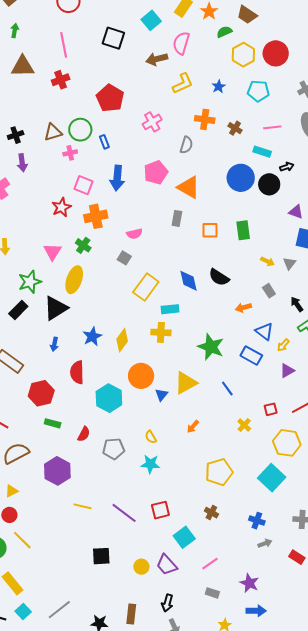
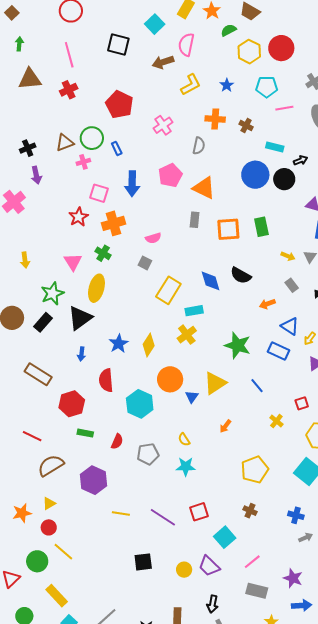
pink line: (272, 127) -> (284, 108), moved
orange square: (210, 230) -> (228, 229), size x1.4
yellow cross: (161, 332) -> (187, 335), turned -36
gray rectangle: (212, 593) -> (257, 591), size x1.5

